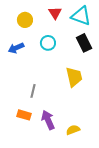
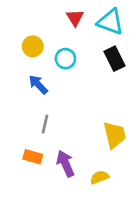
yellow circle: (25, 20) -> (33, 46), moved
blue arrow: (16, 48) -> (38, 85), moved, turned 70
yellow trapezoid: (74, 77) -> (115, 135), moved

